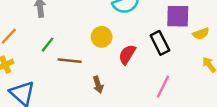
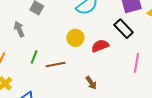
red semicircle: (127, 55) -> (100, 46), turned 54
brown arrow: (98, 85) -> (91, 83), moved

